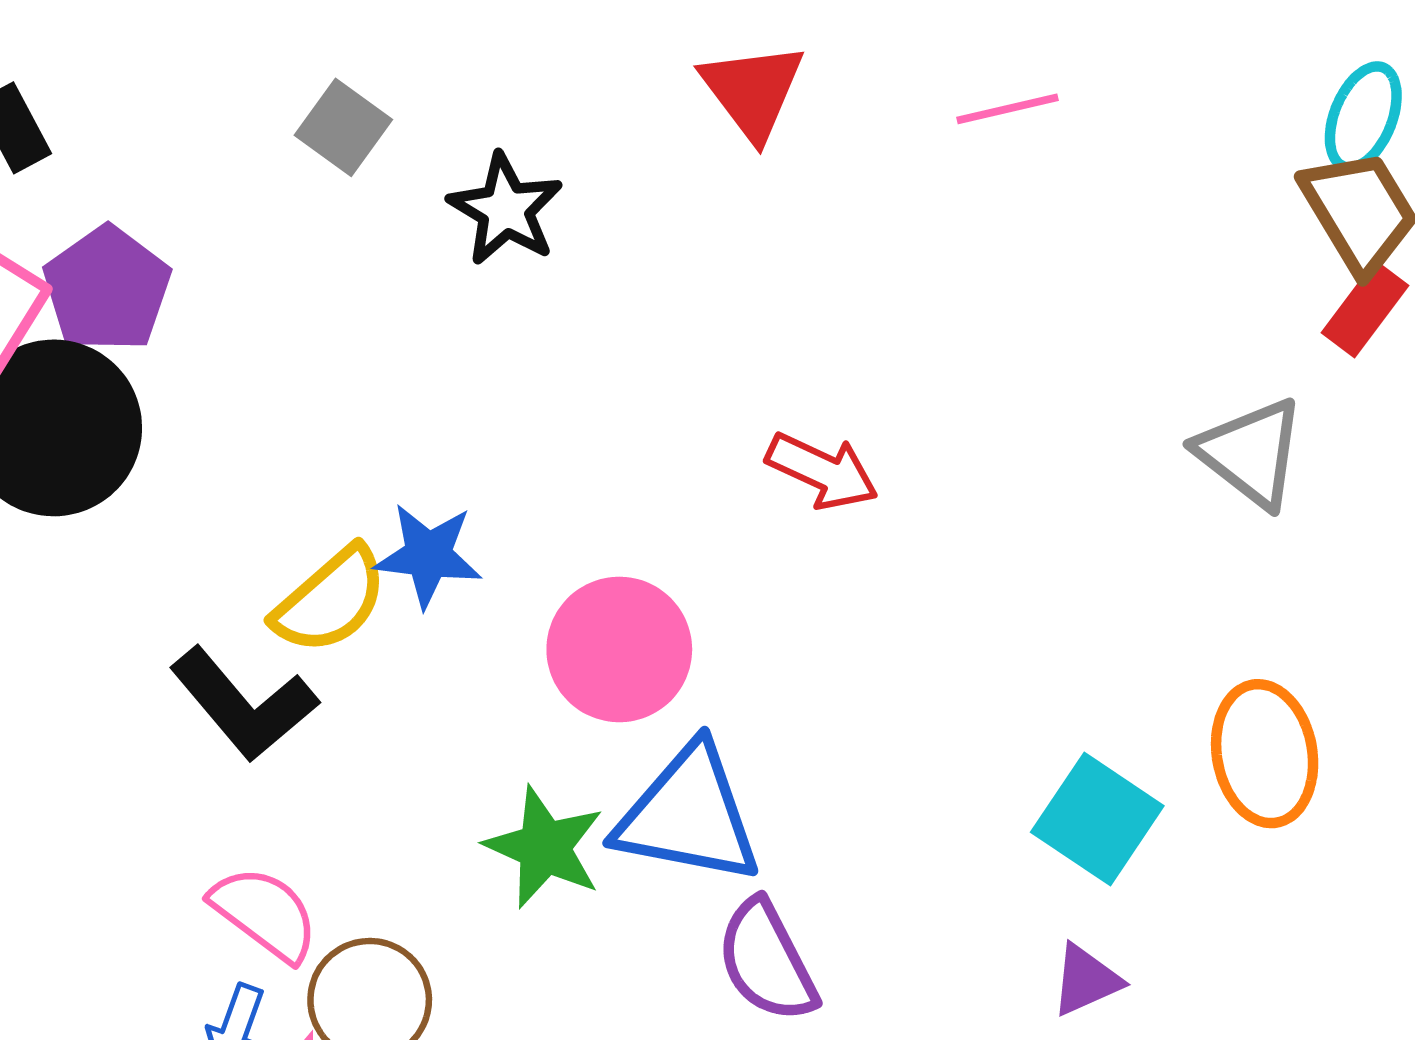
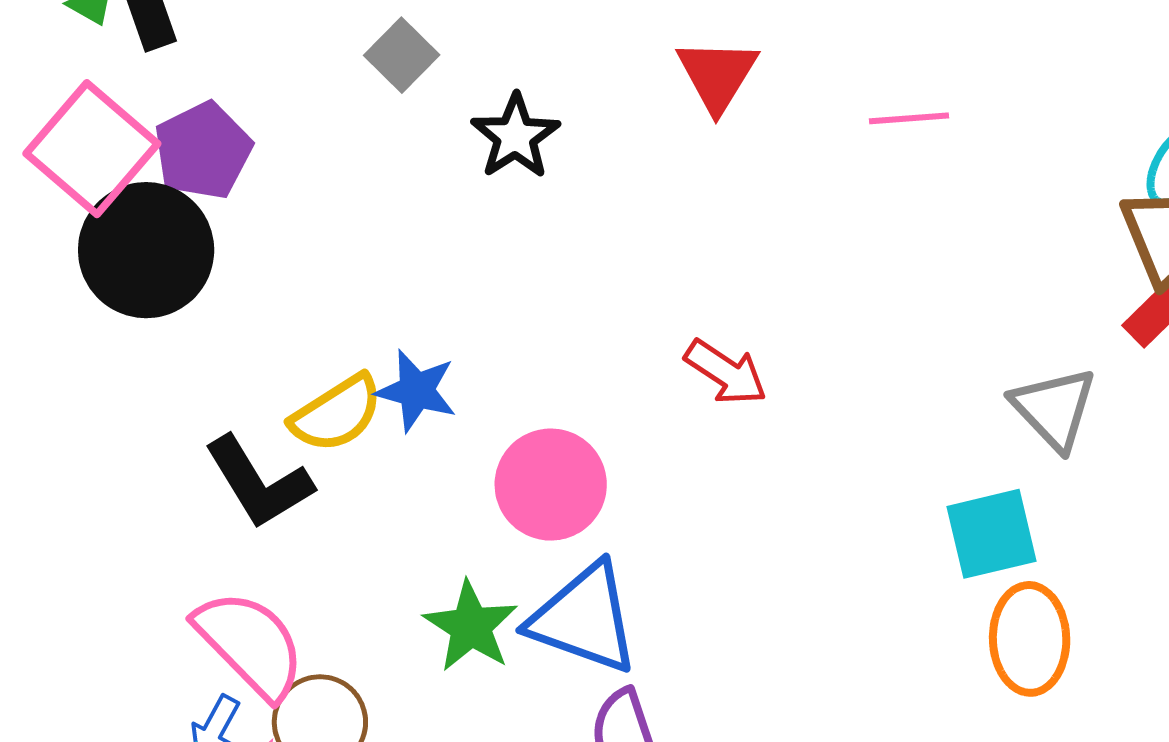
cyan square: (1097, 819) -> (991, 534), moved, turned 34
pink semicircle: (265, 914) -> (250, 644), size x1.4

